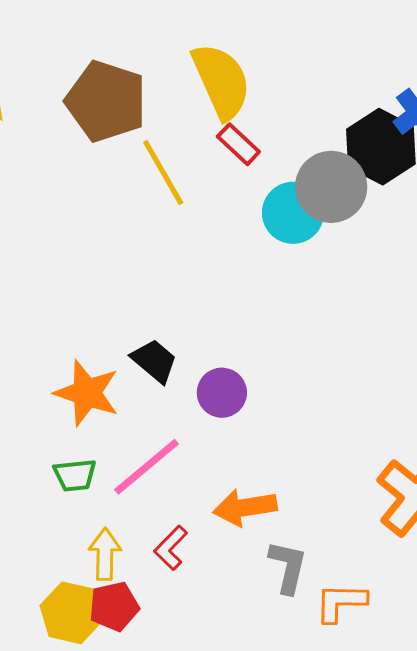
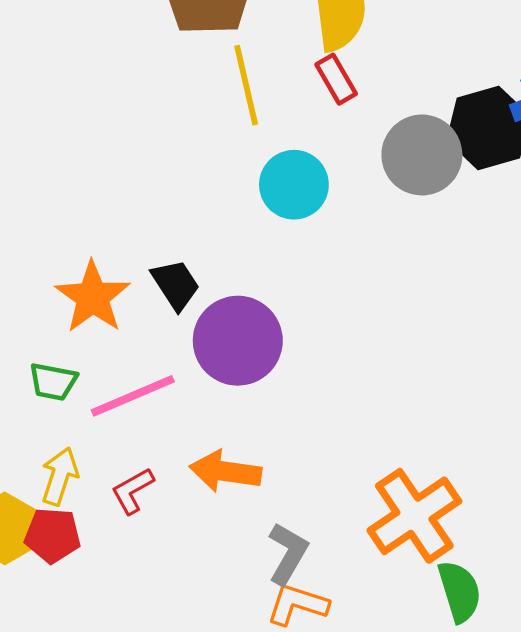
cyan circle: (293, 213) -> (294, 185), moved
purple circle: (222, 393) -> (238, 341), size x1.6
gray L-shape: (288, 567) -> (288, 554), moved

